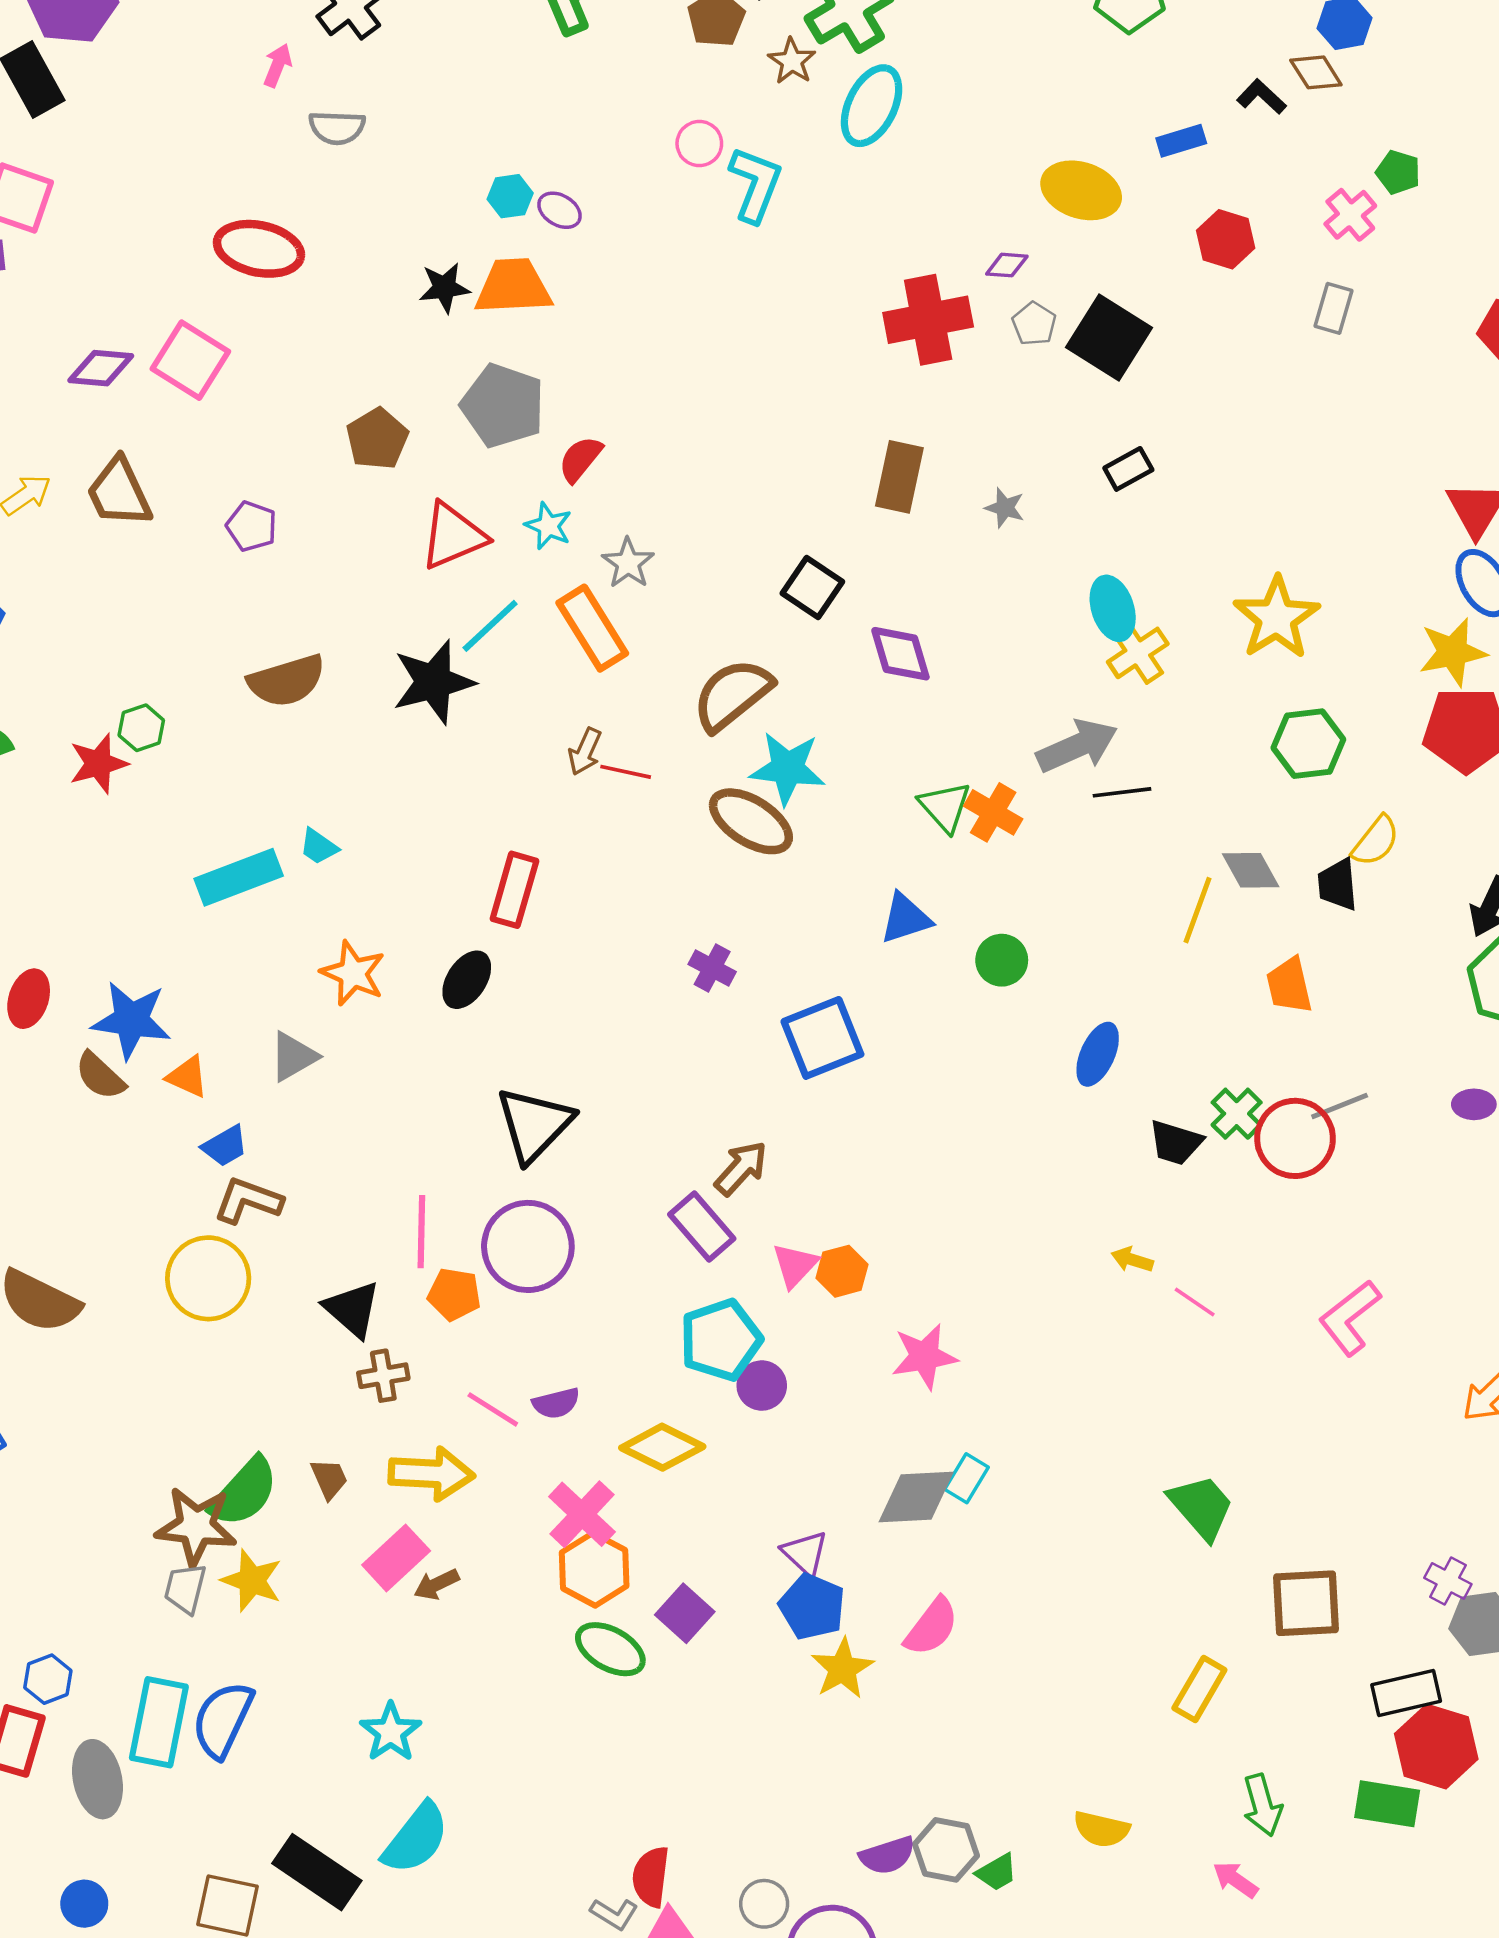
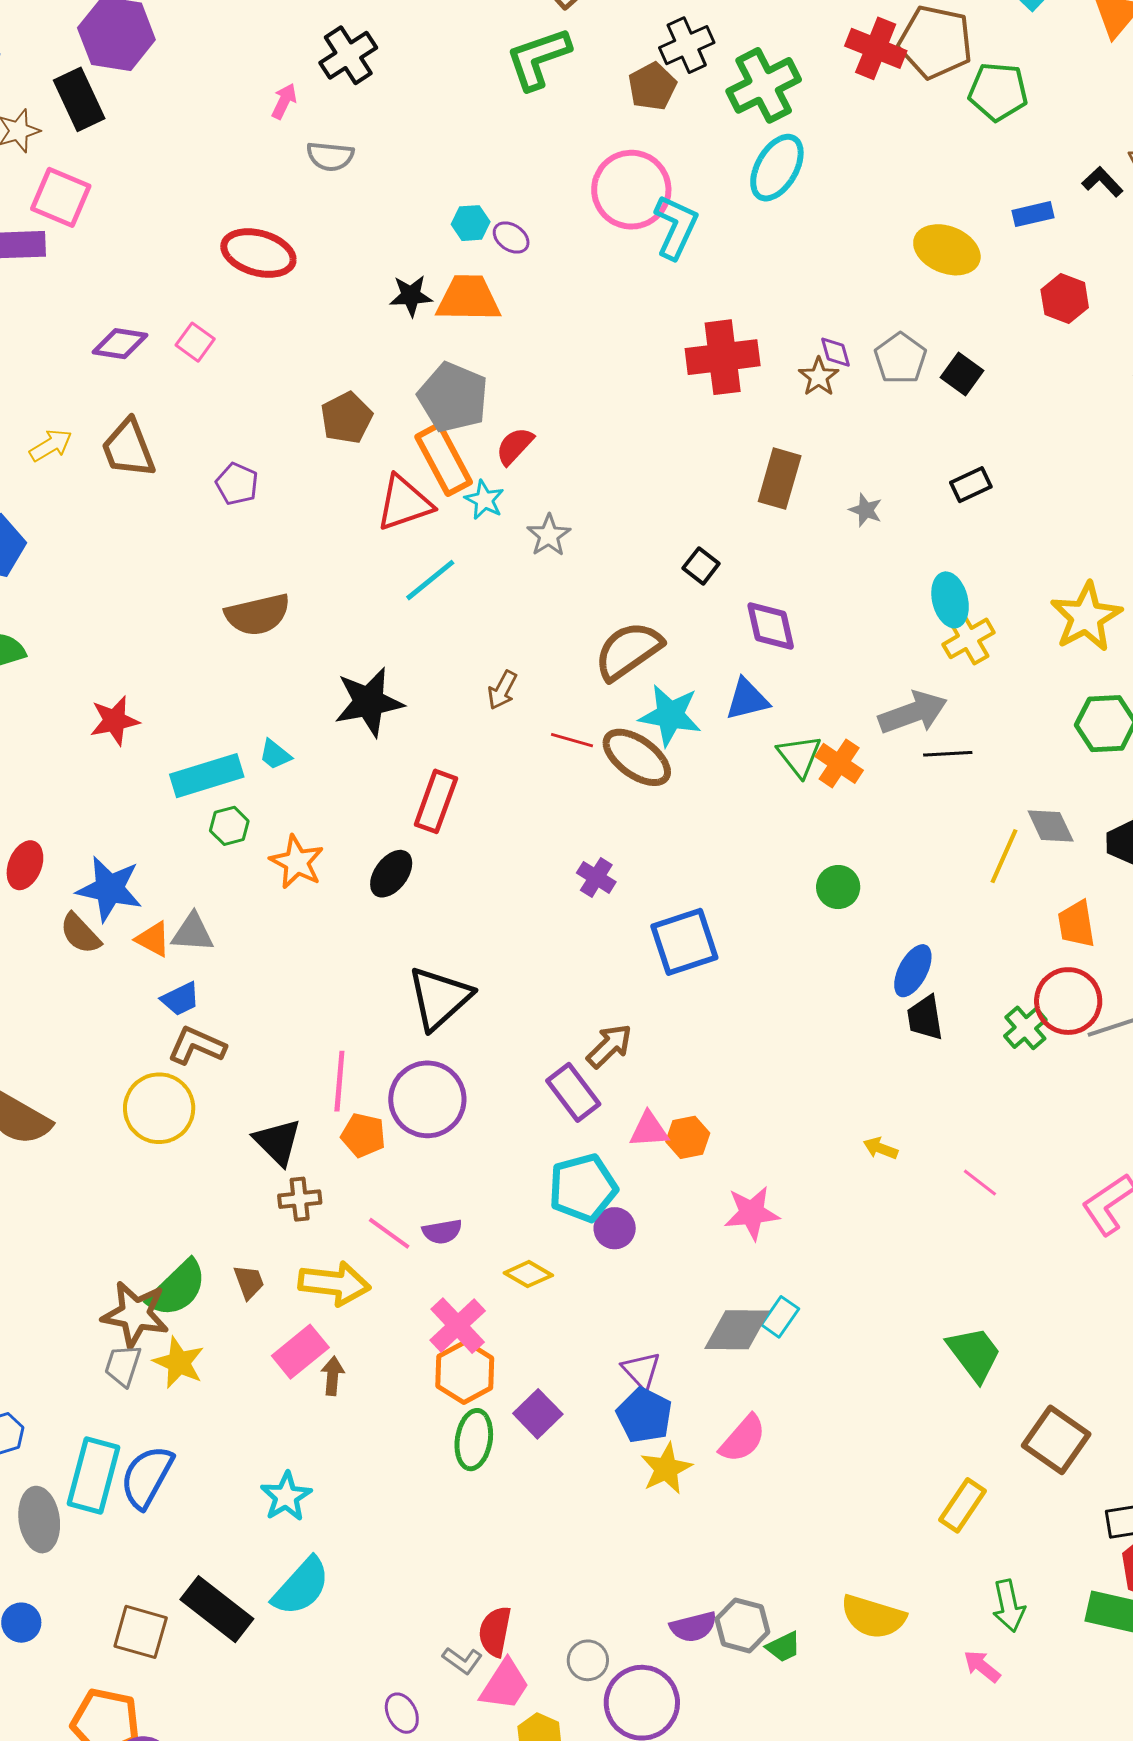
brown star: (792, 61) -> (819, 377), moved
pink circle: (699, 144) -> (631, 190), size x2.0
purple diamond: (1007, 265) -> (836, 352), moved, turned 66
red cross: (928, 320) -> (723, 357), moved
gray pentagon: (1034, 324) -> (900, 358), size x1.4
black square: (1109, 337) -> (962, 374), size x0.6
pink square: (190, 360) -> (195, 342), size x0.6
black square: (812, 587) -> (701, 566), size x0.7
orange rectangle: (592, 628) -> (444, 459), moved
black star: (433, 682) -> (369, 702), moved
green hexagon: (141, 728) -> (229, 826), moved
red star: (98, 764) -> (114, 721), moved
red line: (626, 772) -> (572, 740), moved
blue triangle: (905, 918) -> (747, 699), moved
gray triangle: (293, 1057) -> (193, 933), moved, turned 30
red circle: (1295, 1138) -> (1068, 1001), moved
black trapezoid: (1176, 1143) -> (925, 1018), moved, turned 60
yellow arrow: (1132, 1260) -> (881, 1148), moved
pink triangle: (795, 1265) -> (649, 1130), turned 39
yellow diamond: (662, 1447) -> (528, 1274), size x0.7
brown arrow: (437, 1584) -> (333, 1376), turned 117
brown square: (1306, 1603) -> (1056, 1440), turned 34
green ellipse: (610, 1649) -> (474, 1440), turned 66
yellow semicircle: (1101, 1829) -> (873, 1617), size x1.4

